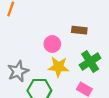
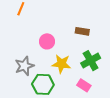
pink circle: (52, 44) -> (47, 41), moved

